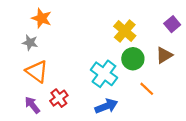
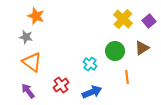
yellow cross: (125, 31) -> (123, 19), moved
cyan cross: (104, 74) -> (90, 64), size x0.6
orange line: (147, 89) -> (127, 77), turned 40
red cross: (59, 98) -> (61, 85), moved

